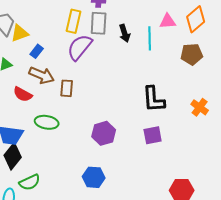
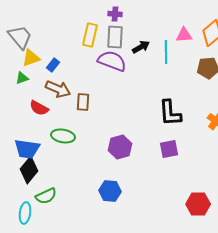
yellow triangle: (20, 33) -> (31, 58), moved
black arrow: (125, 33) -> (141, 47), turned -102
purple semicircle: (80, 47) -> (112, 61), moved, turned 72

